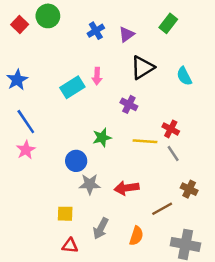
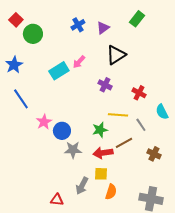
green circle: (48, 16) -> (33, 34), moved
pink arrow: (97, 76) -> (79, 62), turned 40
cyan semicircle: (184, 76) -> (162, 112), moved
red cross: (171, 129) -> (139, 93), moved
green star: (102, 138) -> (100, 130), moved
pink star: (26, 150) -> (44, 122), moved
brown line: (162, 209) -> (124, 143), moved
yellow square: (65, 214) -> (101, 174), moved

